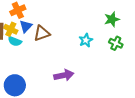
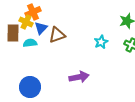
yellow cross: (11, 29) -> (26, 22), moved
cyan semicircle: (15, 41) -> (30, 43), turned 152

